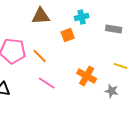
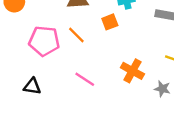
orange line: (40, 56) -> (76, 35), moved

